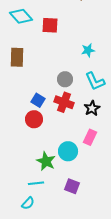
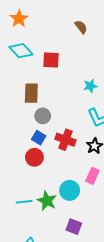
brown rectangle: (17, 57) -> (31, 93), moved
gray circle: (65, 79) -> (43, 116), moved
cyan line: (36, 183) -> (24, 202), moved

